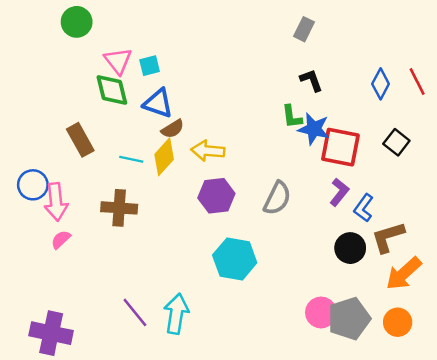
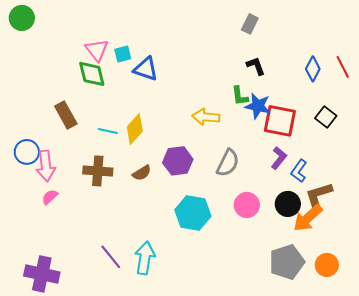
green circle: (77, 22) -> (22, 18), moved
blue triangle: (158, 103) -> (146, 69), moved
brown semicircle: (173, 129) -> (142, 173), moved
yellow arrow: (208, 151) -> (206, 117), moved
orange arrow: (404, 274) -> (308, 218), moved
pink circle: (321, 312) -> (247, 205), moved

